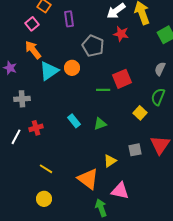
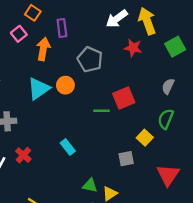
red star: (121, 34) -> (133, 48), moved
orange arrow: (33, 50) -> (43, 49), moved, turned 48
green triangle: (100, 124) -> (90, 185), moved, turned 32
red cross: (36, 128) -> (23, 155), turned -32
gray square: (135, 150) -> (126, 159), moved

